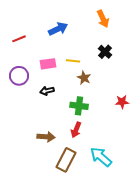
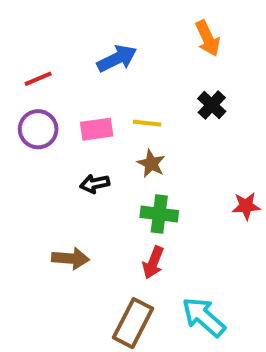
purple circle: (19, 76) -> (38, 129), moved
brown star: (84, 78) -> (151, 164), moved
brown arrow: (46, 137) -> (70, 258), moved

